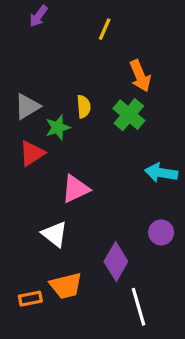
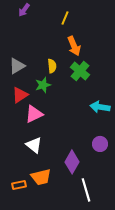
orange arrow: (140, 76) -> (74, 46), moved
green star: (58, 128) -> (43, 85), moved
pink triangle: (76, 189) -> (34, 114), moved

